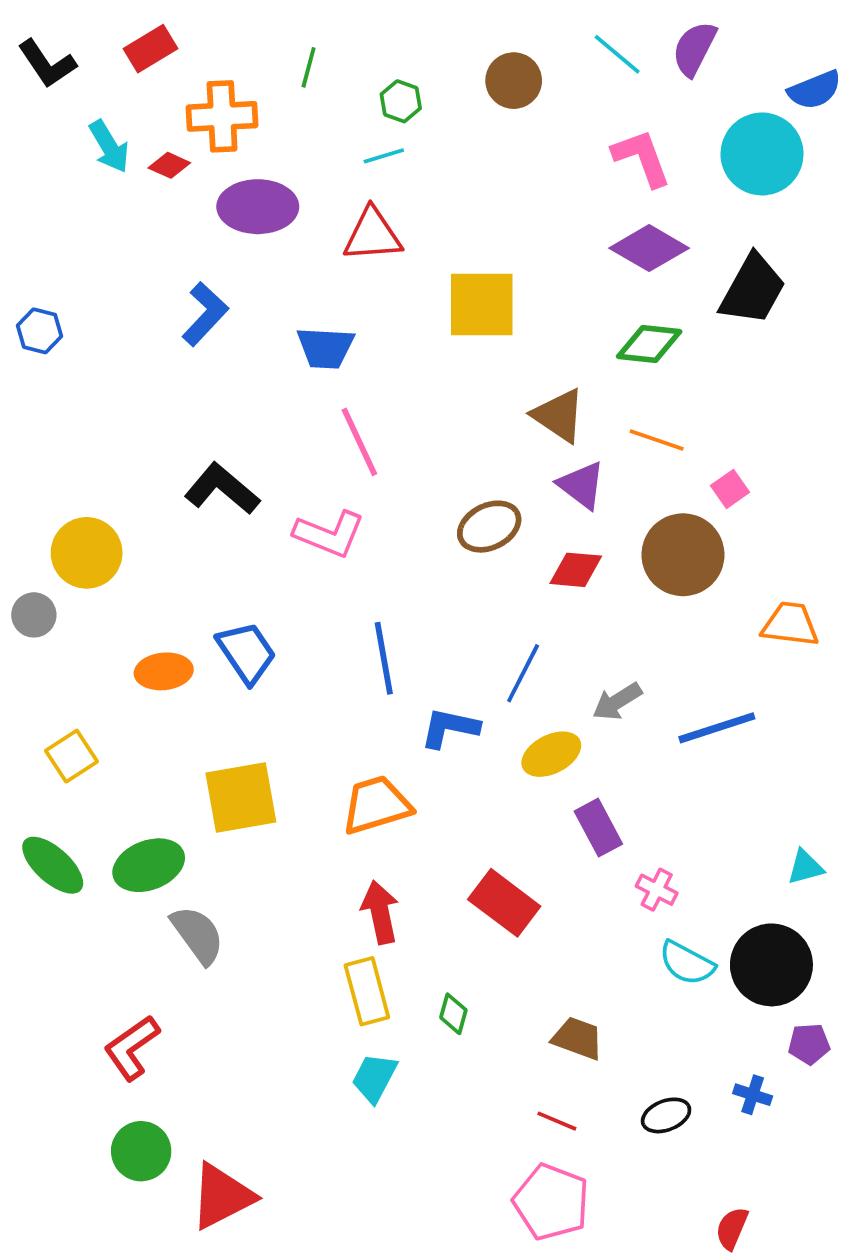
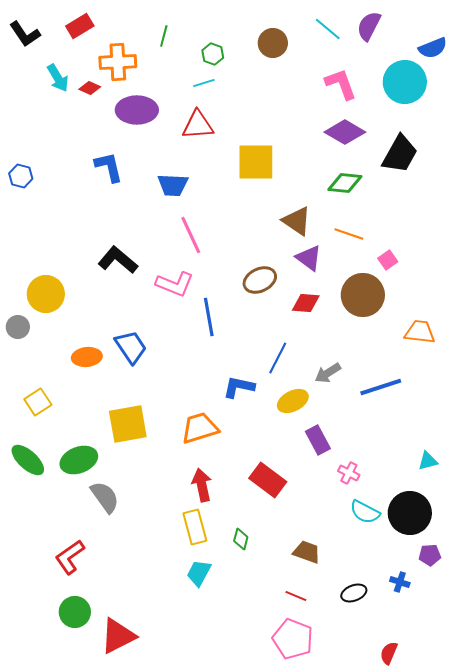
blue L-shape: (205, 314) -> (109, 167), turned -56
blue line: (384, 658) -> (209, 317), moved

